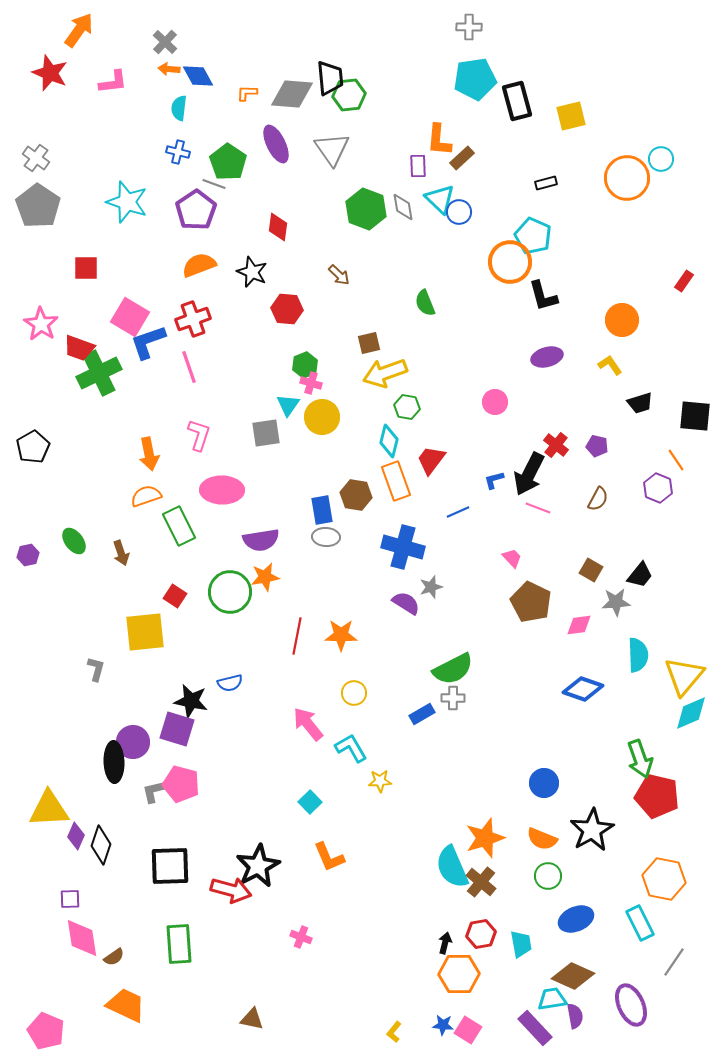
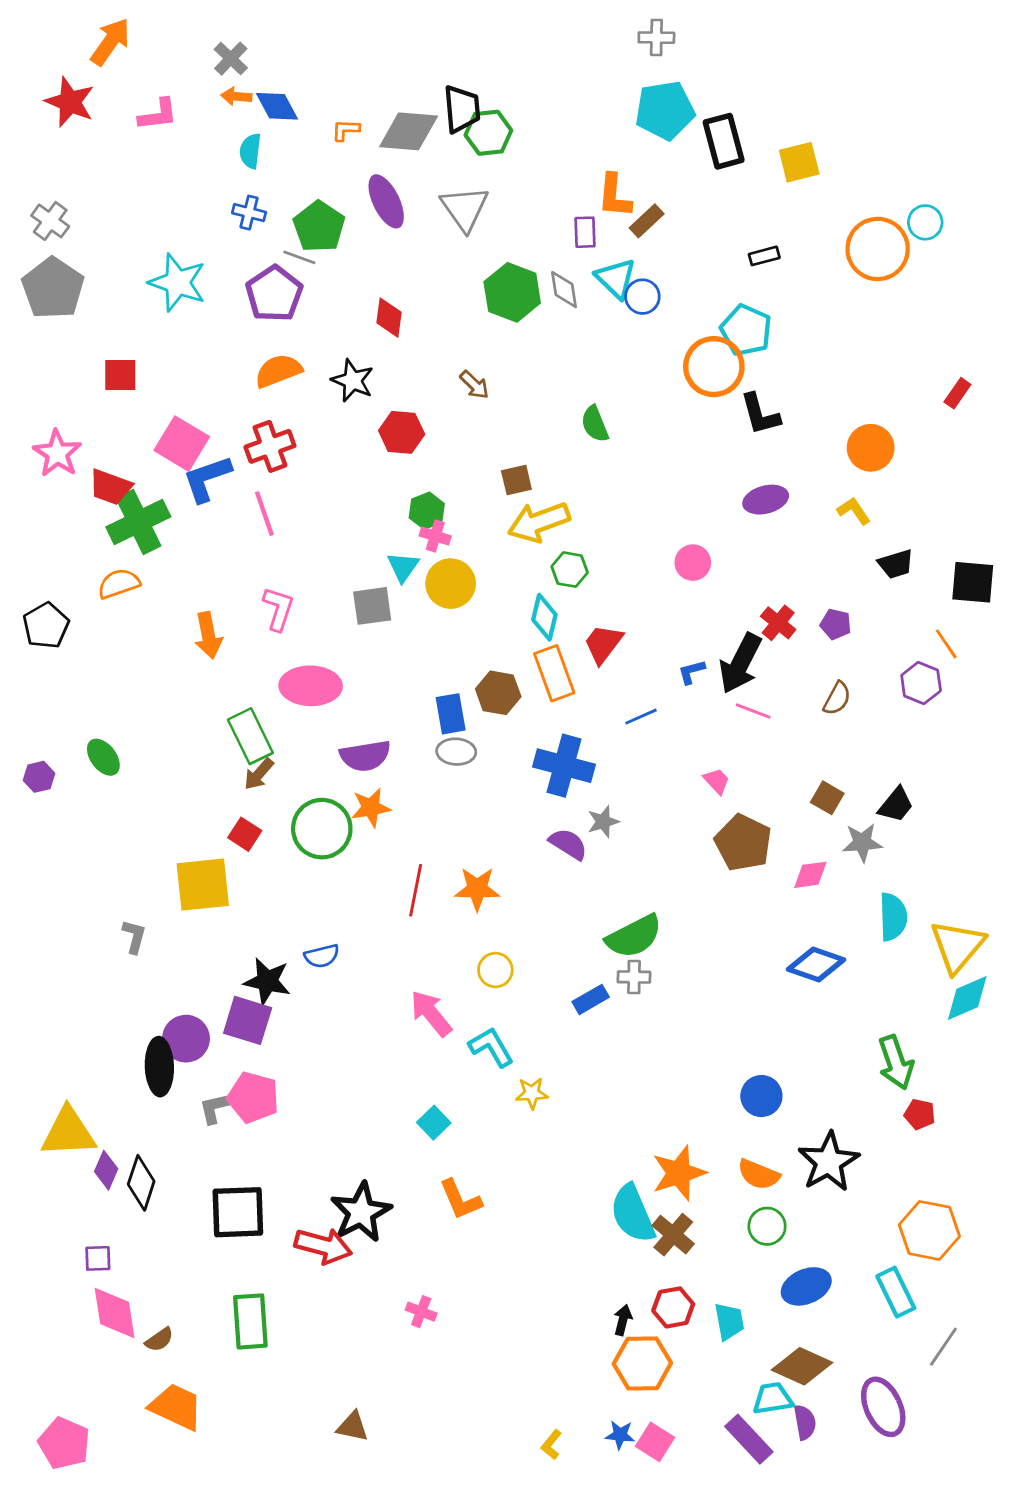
orange semicircle: (146, 496) -> (119, 584), moved
brown arrow: (121, 553) -> (259, 774), moved, turned 60
red pentagon: (657, 796) -> (920, 1114), size x0.5

